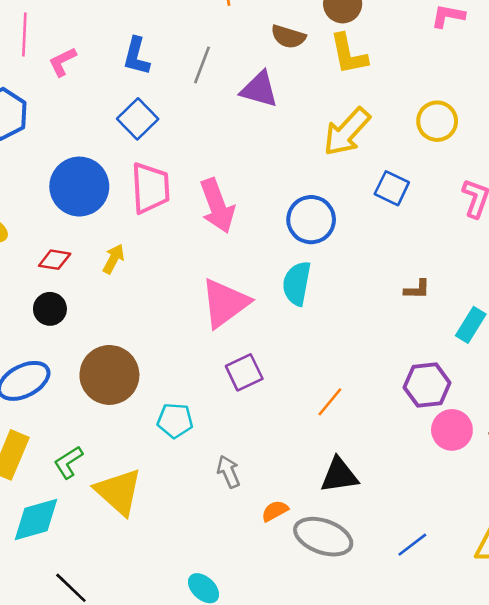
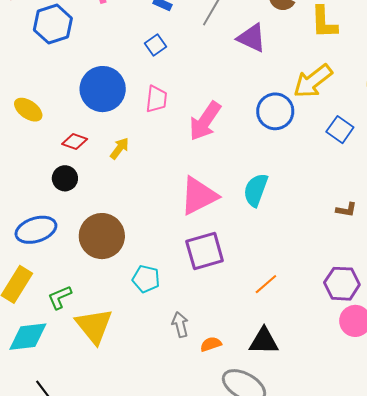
blue square: (138, 119) -> (156, 45), size x0.7
pink trapezoid: (150, 188) -> (156, 99), size x0.7
pink arrow: (217, 206) -> (205, 121), turned 45
blue circle: (311, 220) -> (275, 111), moved
purple square: (244, 372) -> (205, 251), size x1.4
orange semicircle: (275, 511) -> (211, 344), moved

